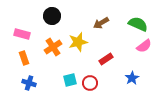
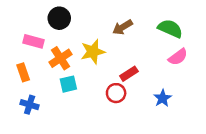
pink rectangle: (22, 34) -> (33, 41), moved
cyan square: (70, 80) -> (68, 84), moved
red circle: (90, 83) -> (116, 93), moved

